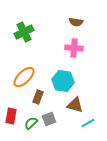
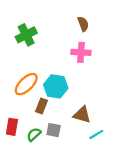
brown semicircle: (76, 22) -> (83, 24), turned -120
cyan hexagon: (63, 81) -> (56, 86), moved
gray square: (49, 119) -> (54, 130), turned 32

